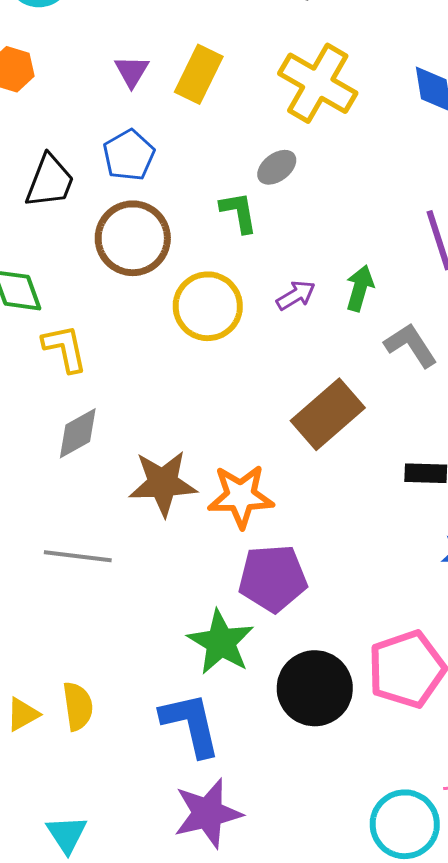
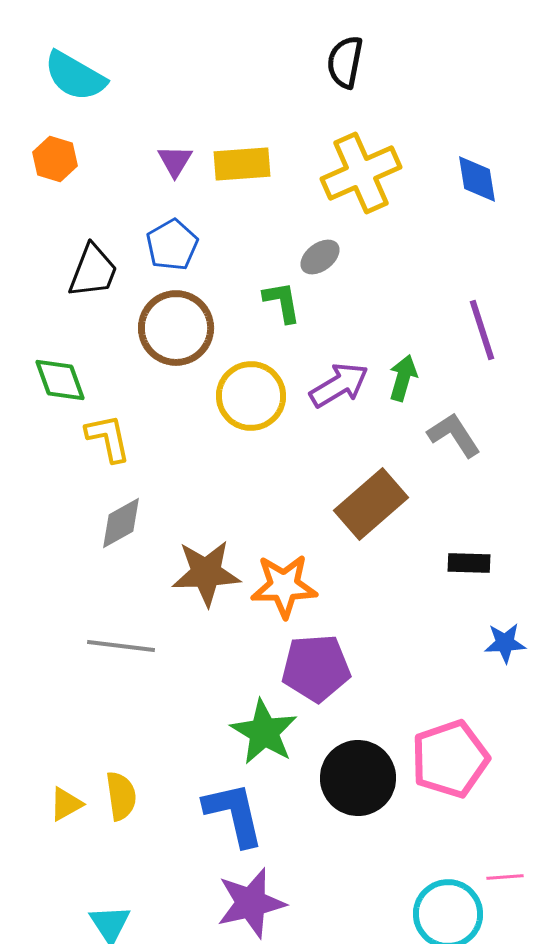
yellow rectangle: (199, 74) -> (242, 164), turned 60
yellow cross: (318, 83) -> (361, 173), turned 36
purple arrow: (296, 295) -> (339, 385), size x1.5

